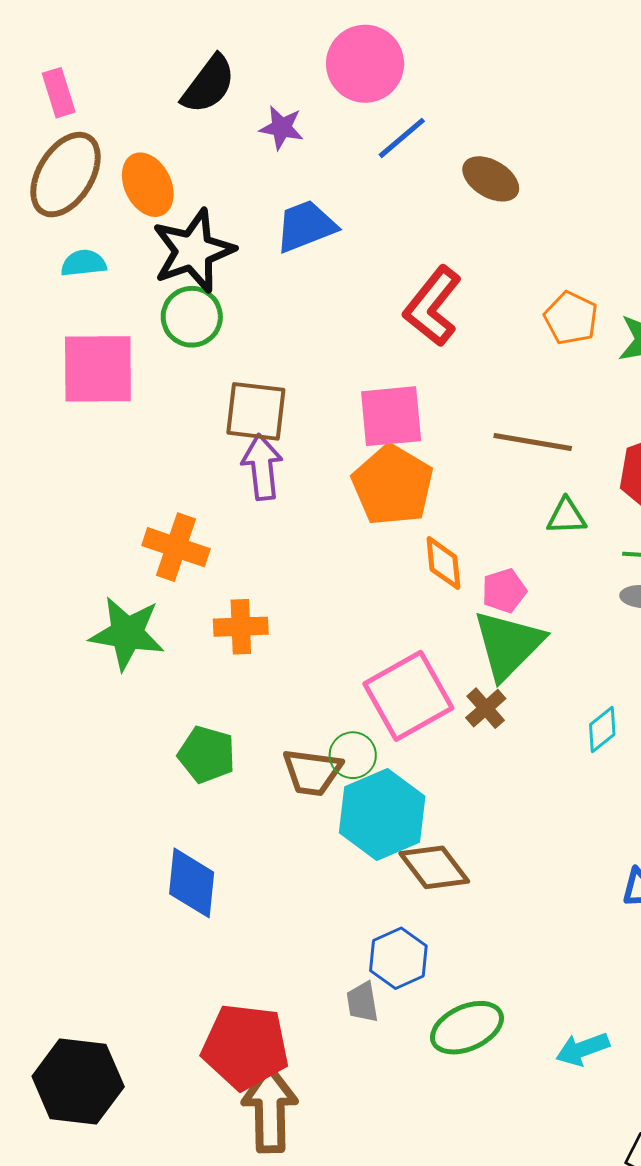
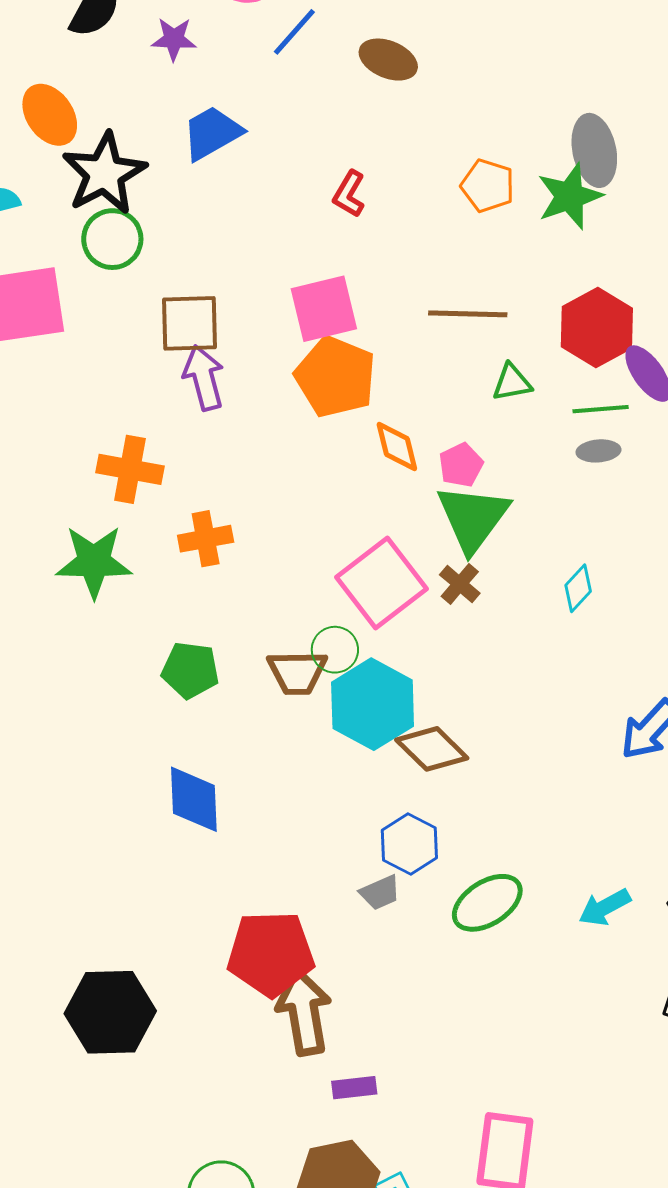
red L-shape: (433, 306) -> (349, 194), size x0.6
gray trapezoid: (362, 1002) -> (380, 893), turned -96

